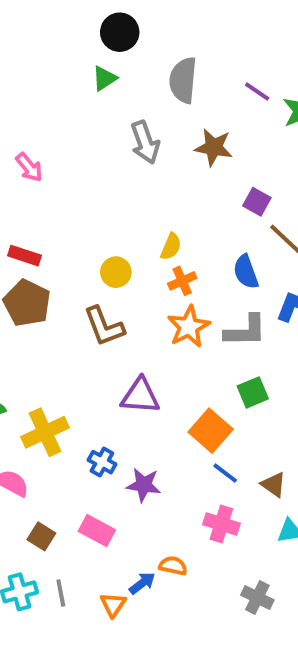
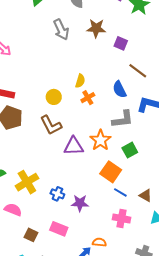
purple square: (257, 202) -> (121, 43), moved
orange star: (189, 327) -> (100, 140), moved
purple triangle: (140, 396) -> (74, 146), moved

